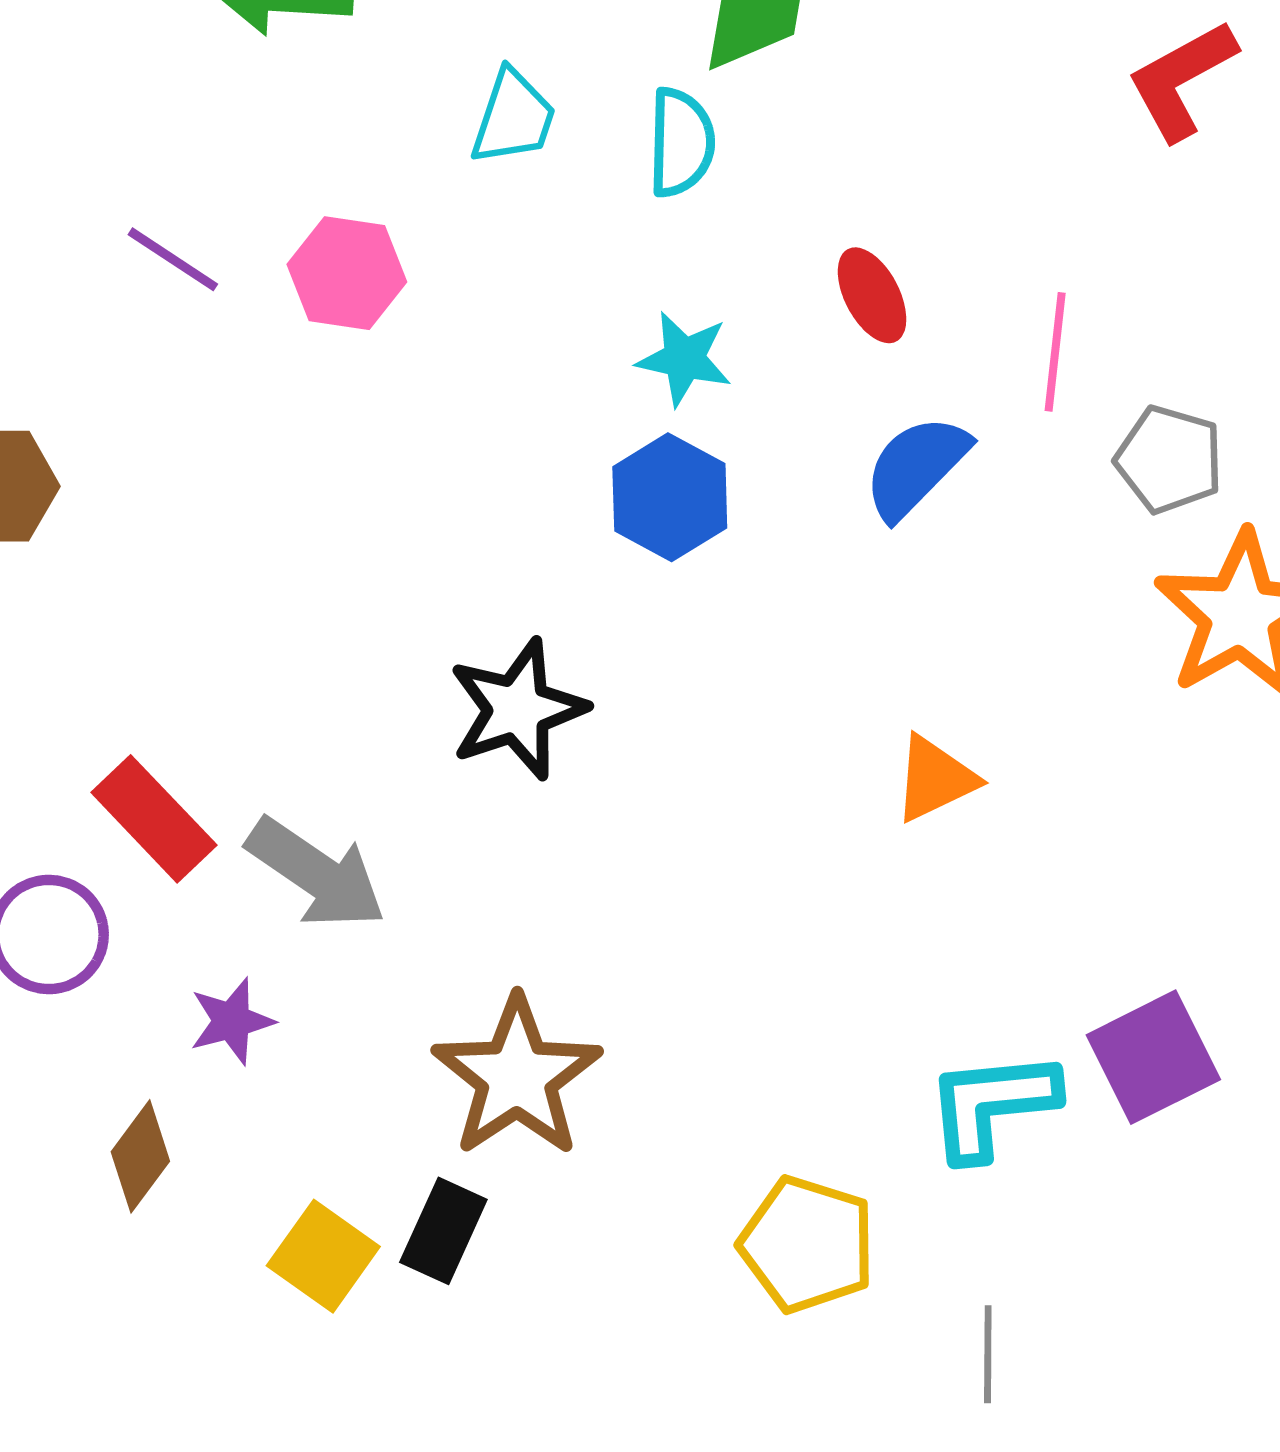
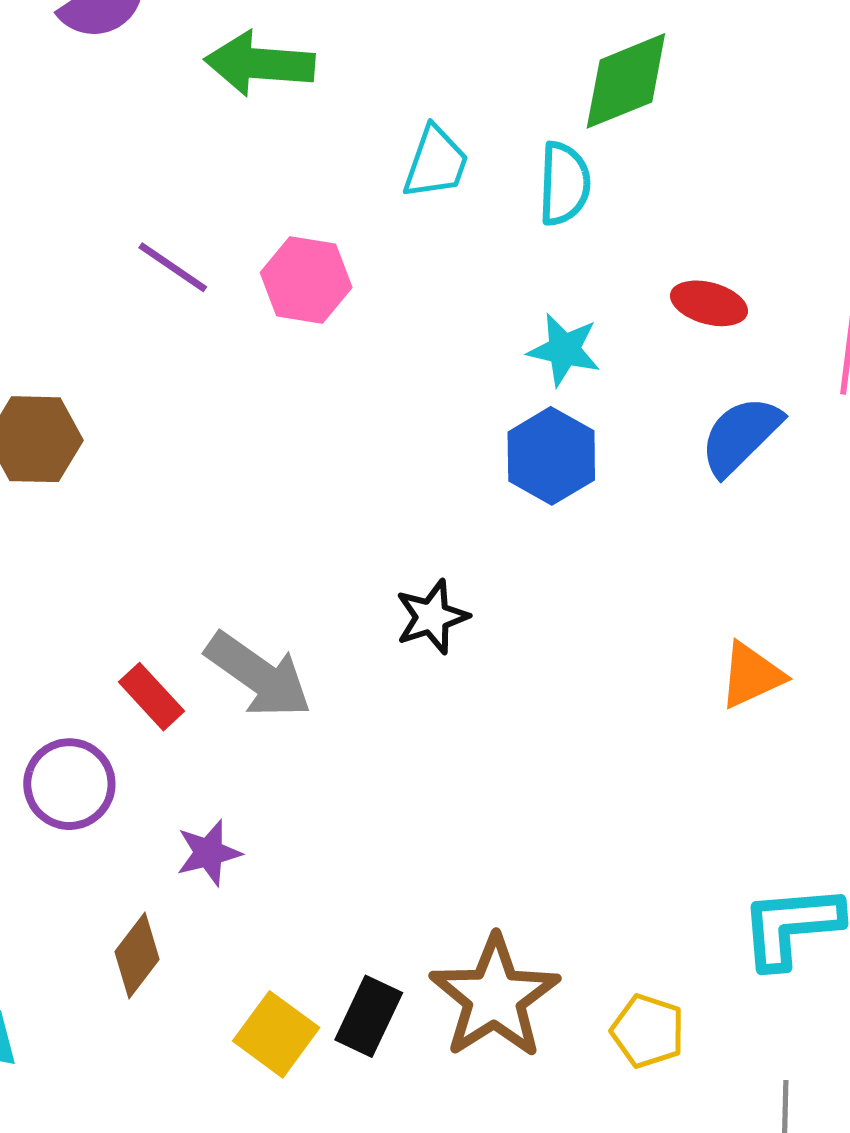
red ellipse: (872, 295) -> (709, 303), turned -48
black star: (518, 709) -> (432, 617), size x0.7
red rectangle: (154, 819) -> (151, 697), size x0.7
gray arrow: (316, 873) -> (258, 675), moved
brown star: (517, 1077) -> (495, 997), moved
yellow pentagon: (807, 1244) -> (648, 1031), size x0.7

